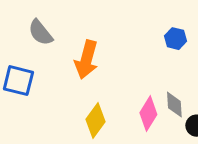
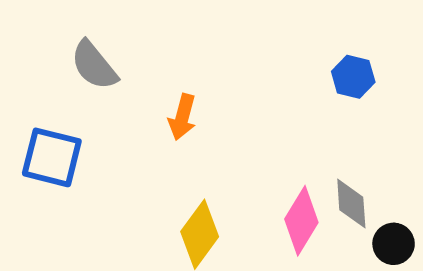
orange arrow: (86, 60) -> (182, 117), size x0.6

